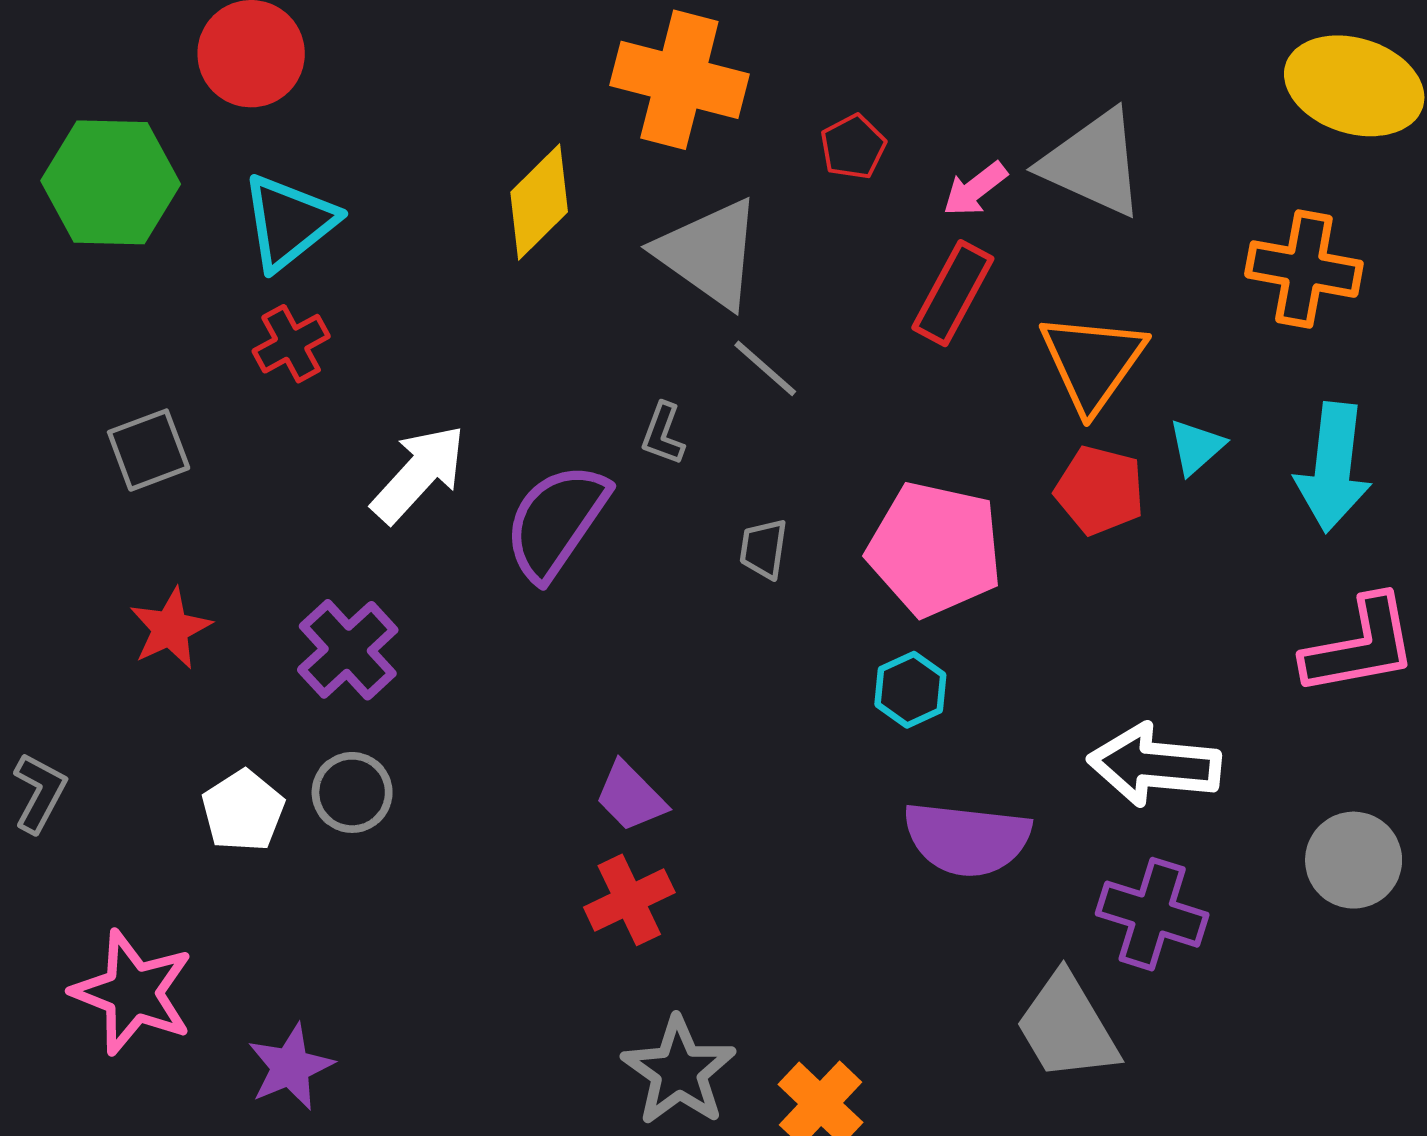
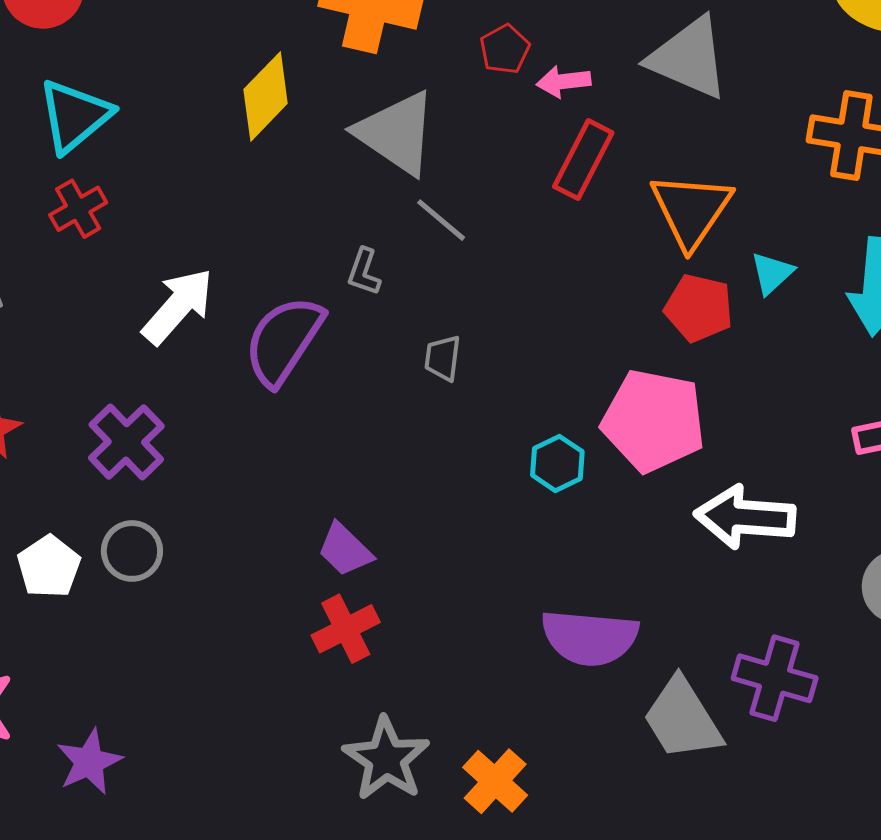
pink arrow: (975, 189) -> (564, 81), moved, turned 32
pink pentagon: (935, 549) -> (653, 421), moved
purple semicircle: (967, 839) -> (590, 638), moved
purple cross: (1152, 914) -> (775, 678), moved

